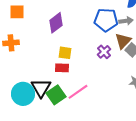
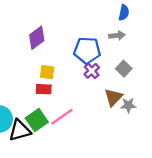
blue pentagon: (106, 20) -> (87, 50), moved
brown triangle: (123, 41) -> (113, 97), moved
black triangle: (41, 88) -> (20, 130), moved, turned 45

